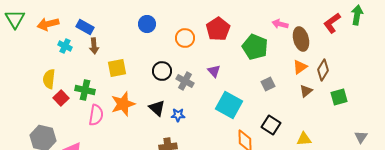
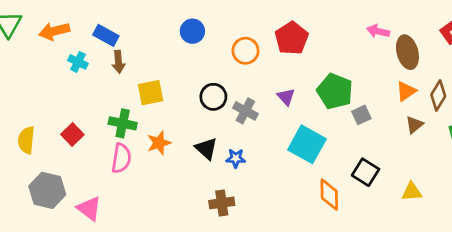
green pentagon: (255, 47) -> (335, 91), moved
yellow semicircle: (49, 79) -> (26, 140), moved
green cross: (85, 90) -> (123, 123), moved
orange star: (123, 104) -> (159, 143), size x0.7

